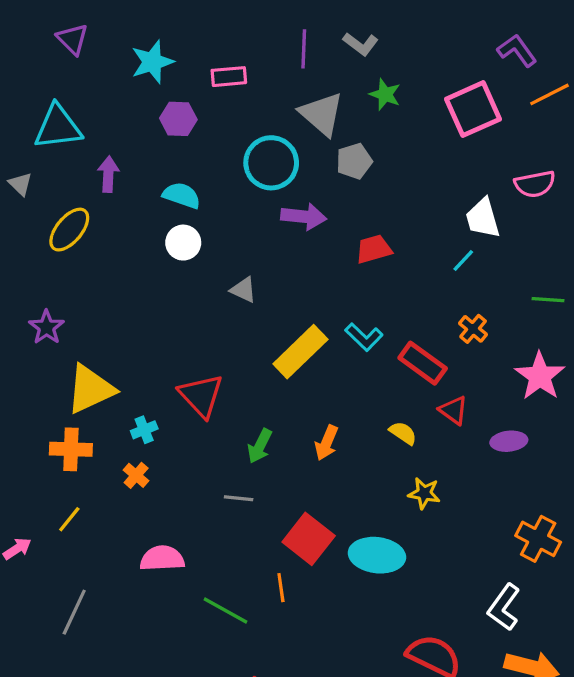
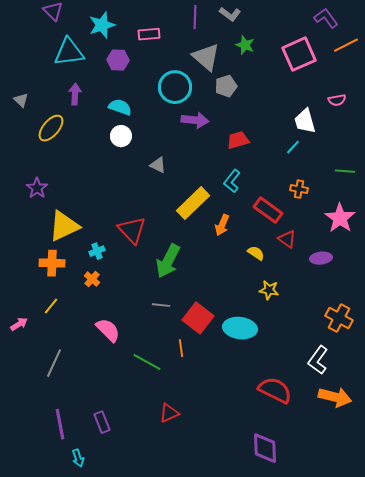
cyan triangle: (58, 127) -> (69, 52), moved
pink semicircle: (535, 184) -> (337, 100), size x0.7
orange cross: (473, 329) -> (299, 189), turned -30
cyan L-shape: (364, 337) -> (232, 181), moved, turned 85
orange arrow: (326, 443) -> (222, 225), moved
green arrow: (260, 446) -> (168, 261), size x1.6
gray line: (239, 498) -> (161, 305), moved
pink semicircle: (162, 558) -> (108, 330), turned 48

